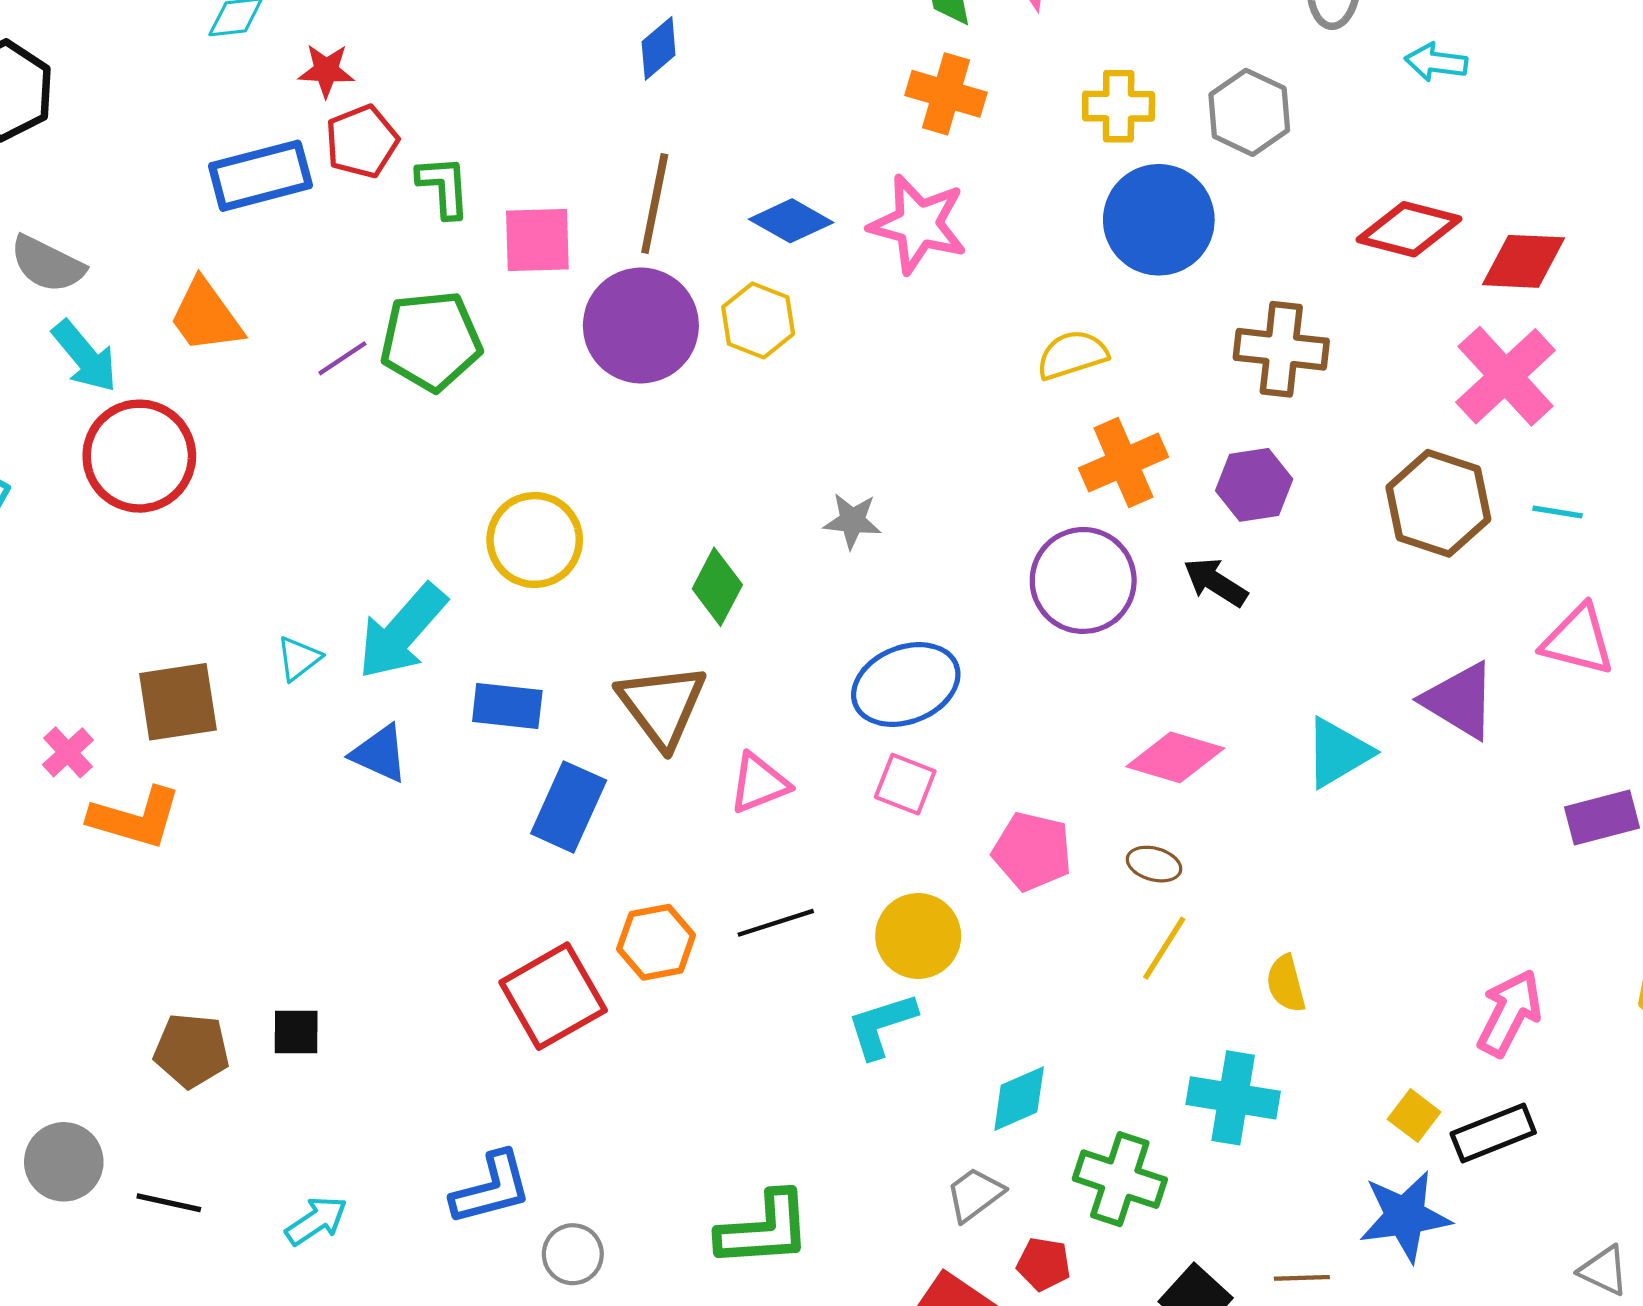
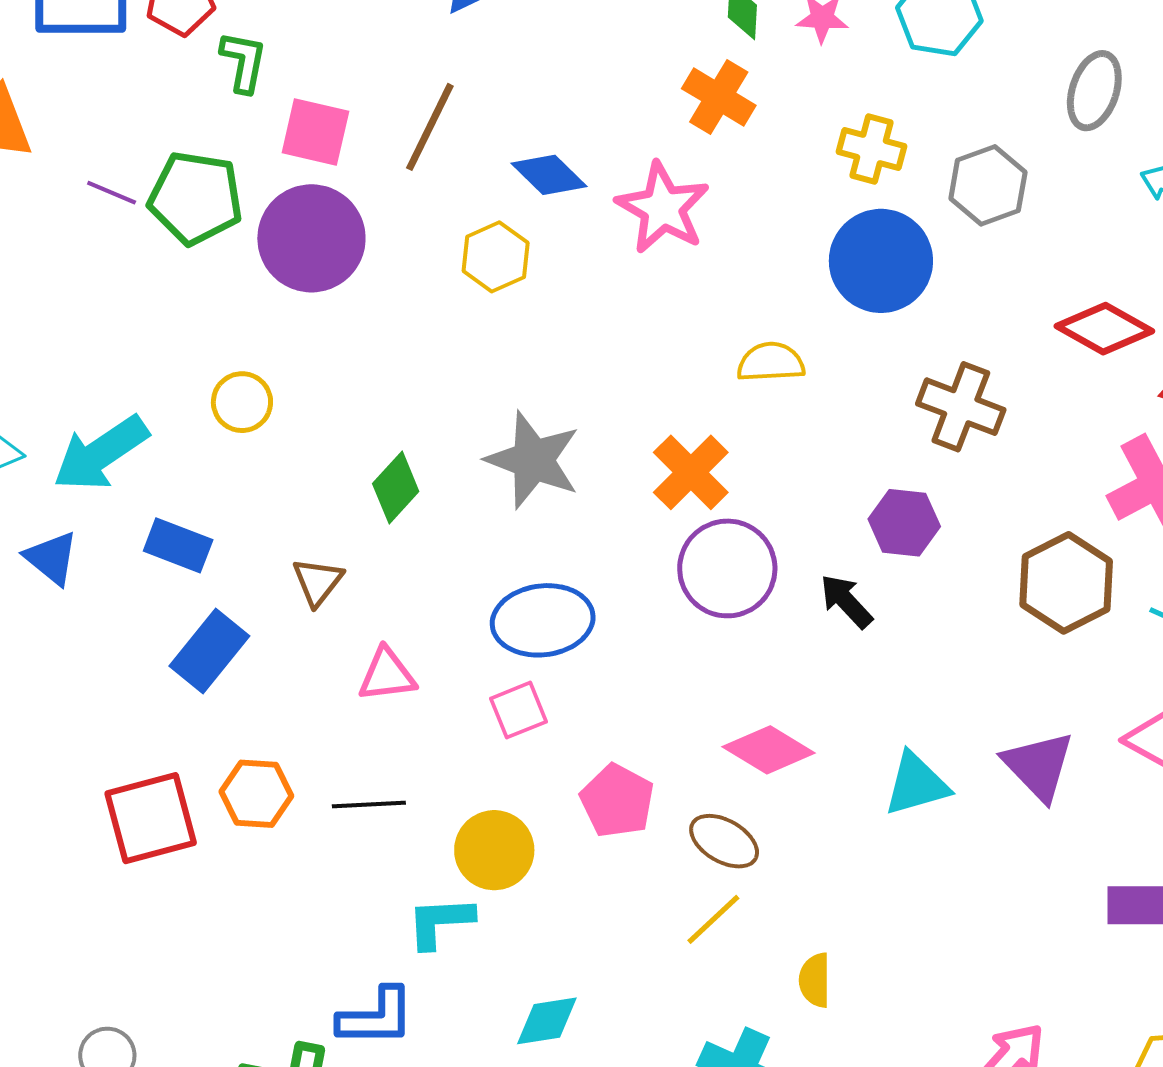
purple circle: (641, 325) -> (311, 238), moved
purple line: (342, 358) -> (112, 193), turned 42
orange cross: (1123, 463) -> (691, 472), moved, turned -36
gray star: (852, 521) -> (533, 460), size x1.8
yellow circle: (535, 540) -> (242, 402), size x0.7
brown triangle: (662, 706) -> (318, 582), size x0.6
pink square: (905, 784) -> (519, 710), turned 32
brown ellipse: (1154, 864) -> (724, 841), size x1.4
blue L-shape: (491, 1188) -> (376, 1017), moved

